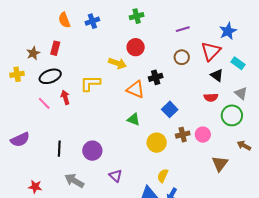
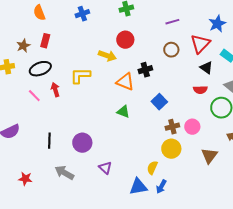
orange semicircle: (64, 20) -> (39, 13), moved
yellow circle: (157, 143) -> (171, 149), moved

